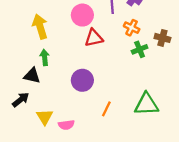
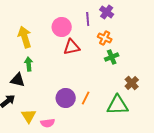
brown cross: (162, 38) -> (132, 83), moved, turned 32
purple circle: (82, 80) -> (66, 98), moved
orange line: (106, 109) -> (86, 98), moved

